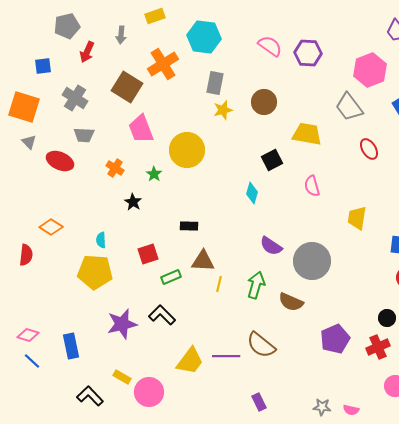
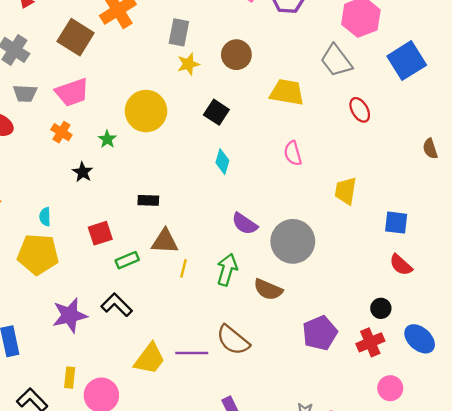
pink trapezoid: (141, 129) -> (72, 92), moved, turned -88
black square: (272, 160) -> (216, 112), moved, turned -30
yellow rectangle: (122, 377) -> (70, 378), turned 66

